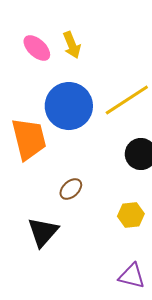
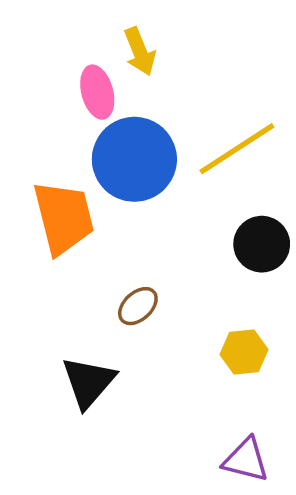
pink ellipse: (37, 48) -> (97, 92), moved, turned 32

